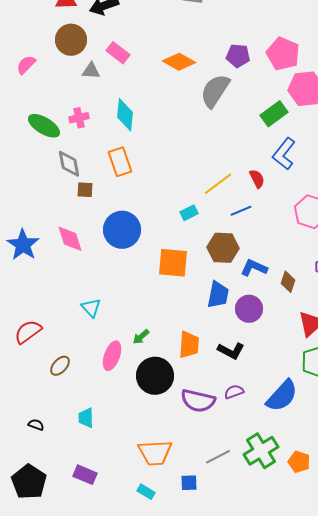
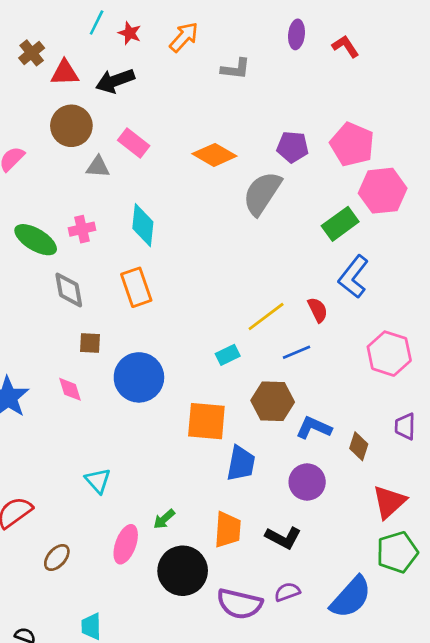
brown square: (85, 190) -> (90, 343), moved
pink diamond: (70, 239) -> (70, 389), size x0.7
blue trapezoid: (218, 295) -> (241, 463), moved

